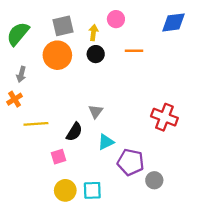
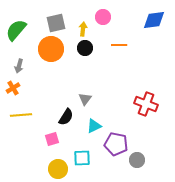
yellow line: (36, 124) -> (21, 115), moved
cyan square: (92, 190) -> (82, 158), moved

